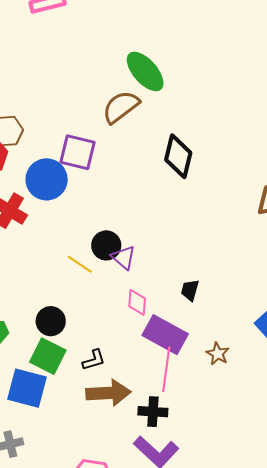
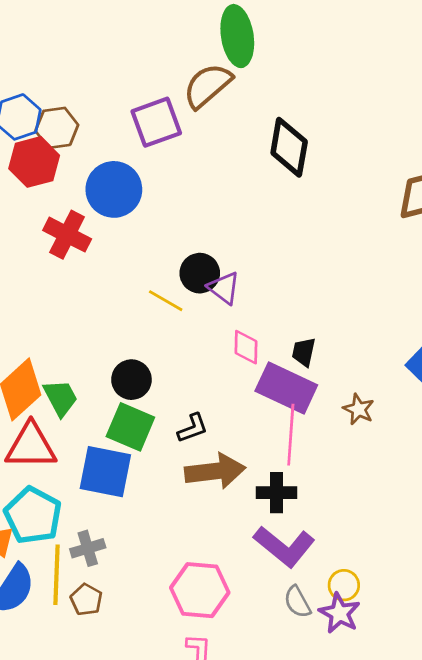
green ellipse: (145, 71) -> (237, 36), turned 36
purple square: (78, 152) -> (156, 122), moved, turned -30
black trapezoid: (190, 290) -> (304, 352), moved

